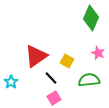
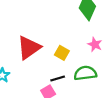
black line: (51, 78) -> (58, 78), moved, turned -64

